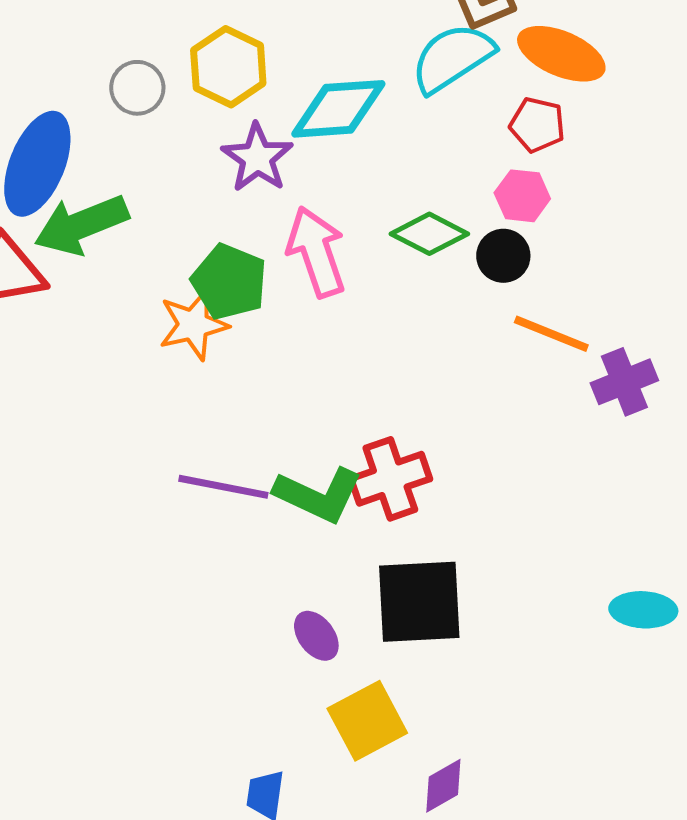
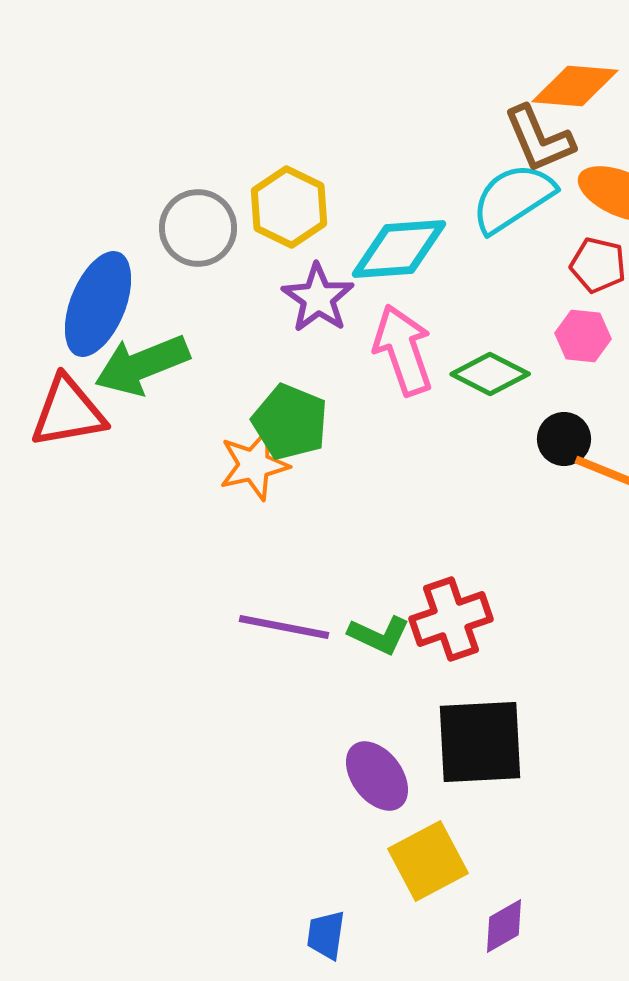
gray circle: (137, 88) -> (198, 228), size x1.4
pink arrow: (316, 252) -> (403, 350), moved
black circle: (503, 256) -> (564, 439), moved
green L-shape: (318, 495) -> (379, 635), size x0.7
purple ellipse: (316, 636) -> (377, 776), size x1.4

